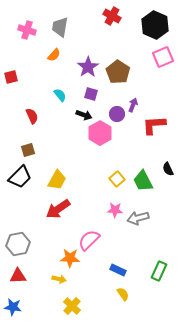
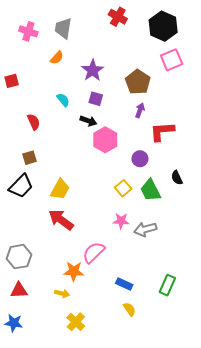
brown pentagon: (118, 72) -> (138, 82), moved
purple circle: (117, 114) -> (140, 159), moved
red arrow: (58, 209) -> (61, 220), turned 70

